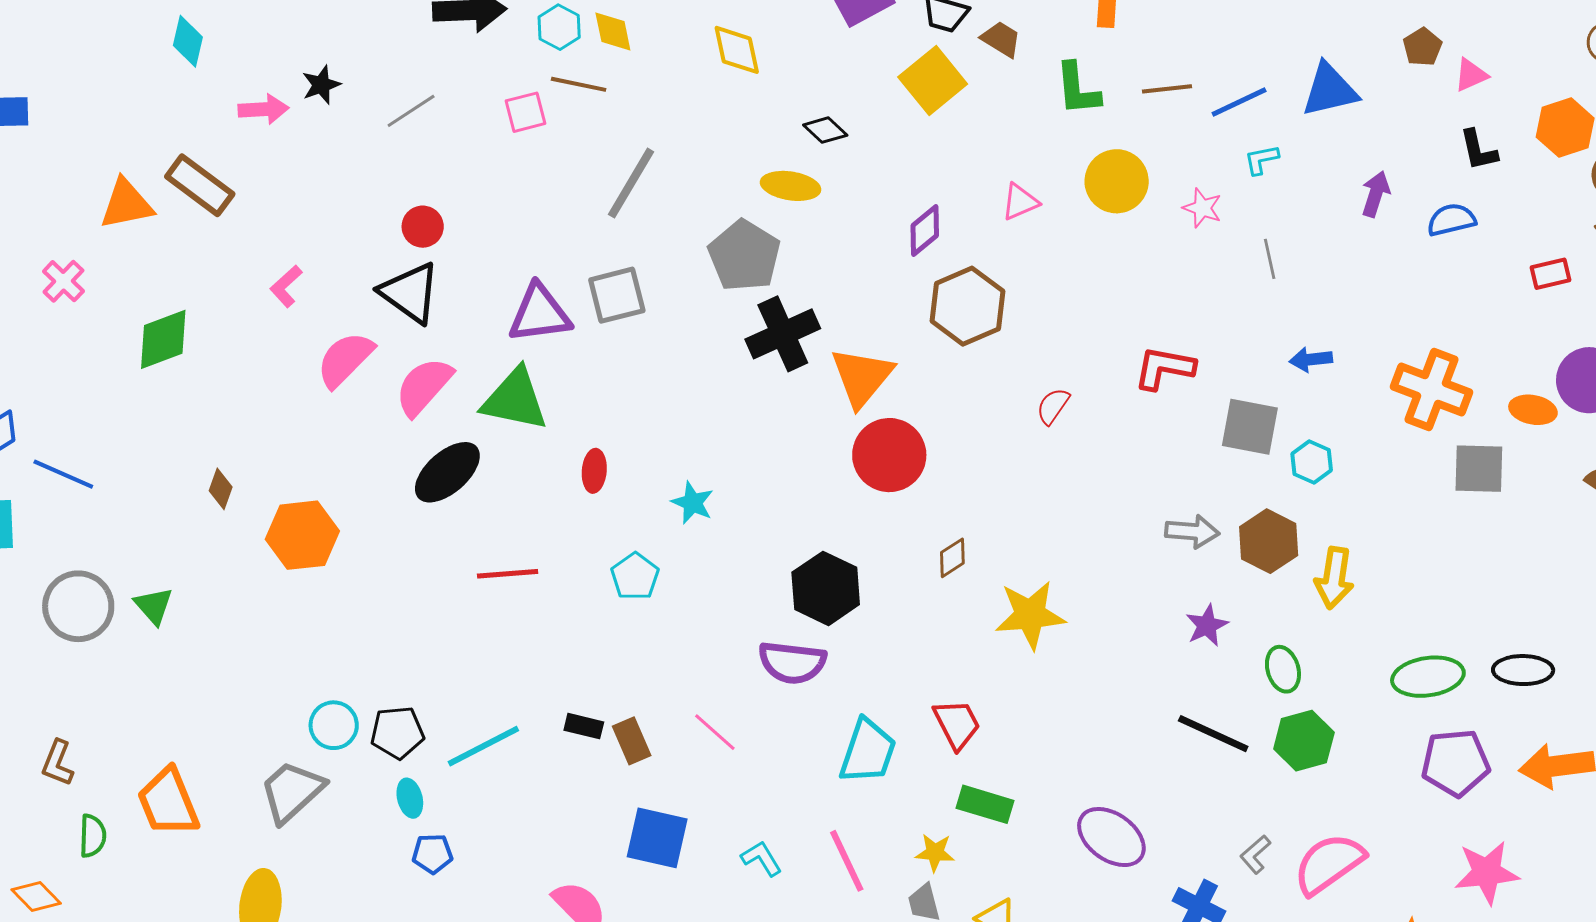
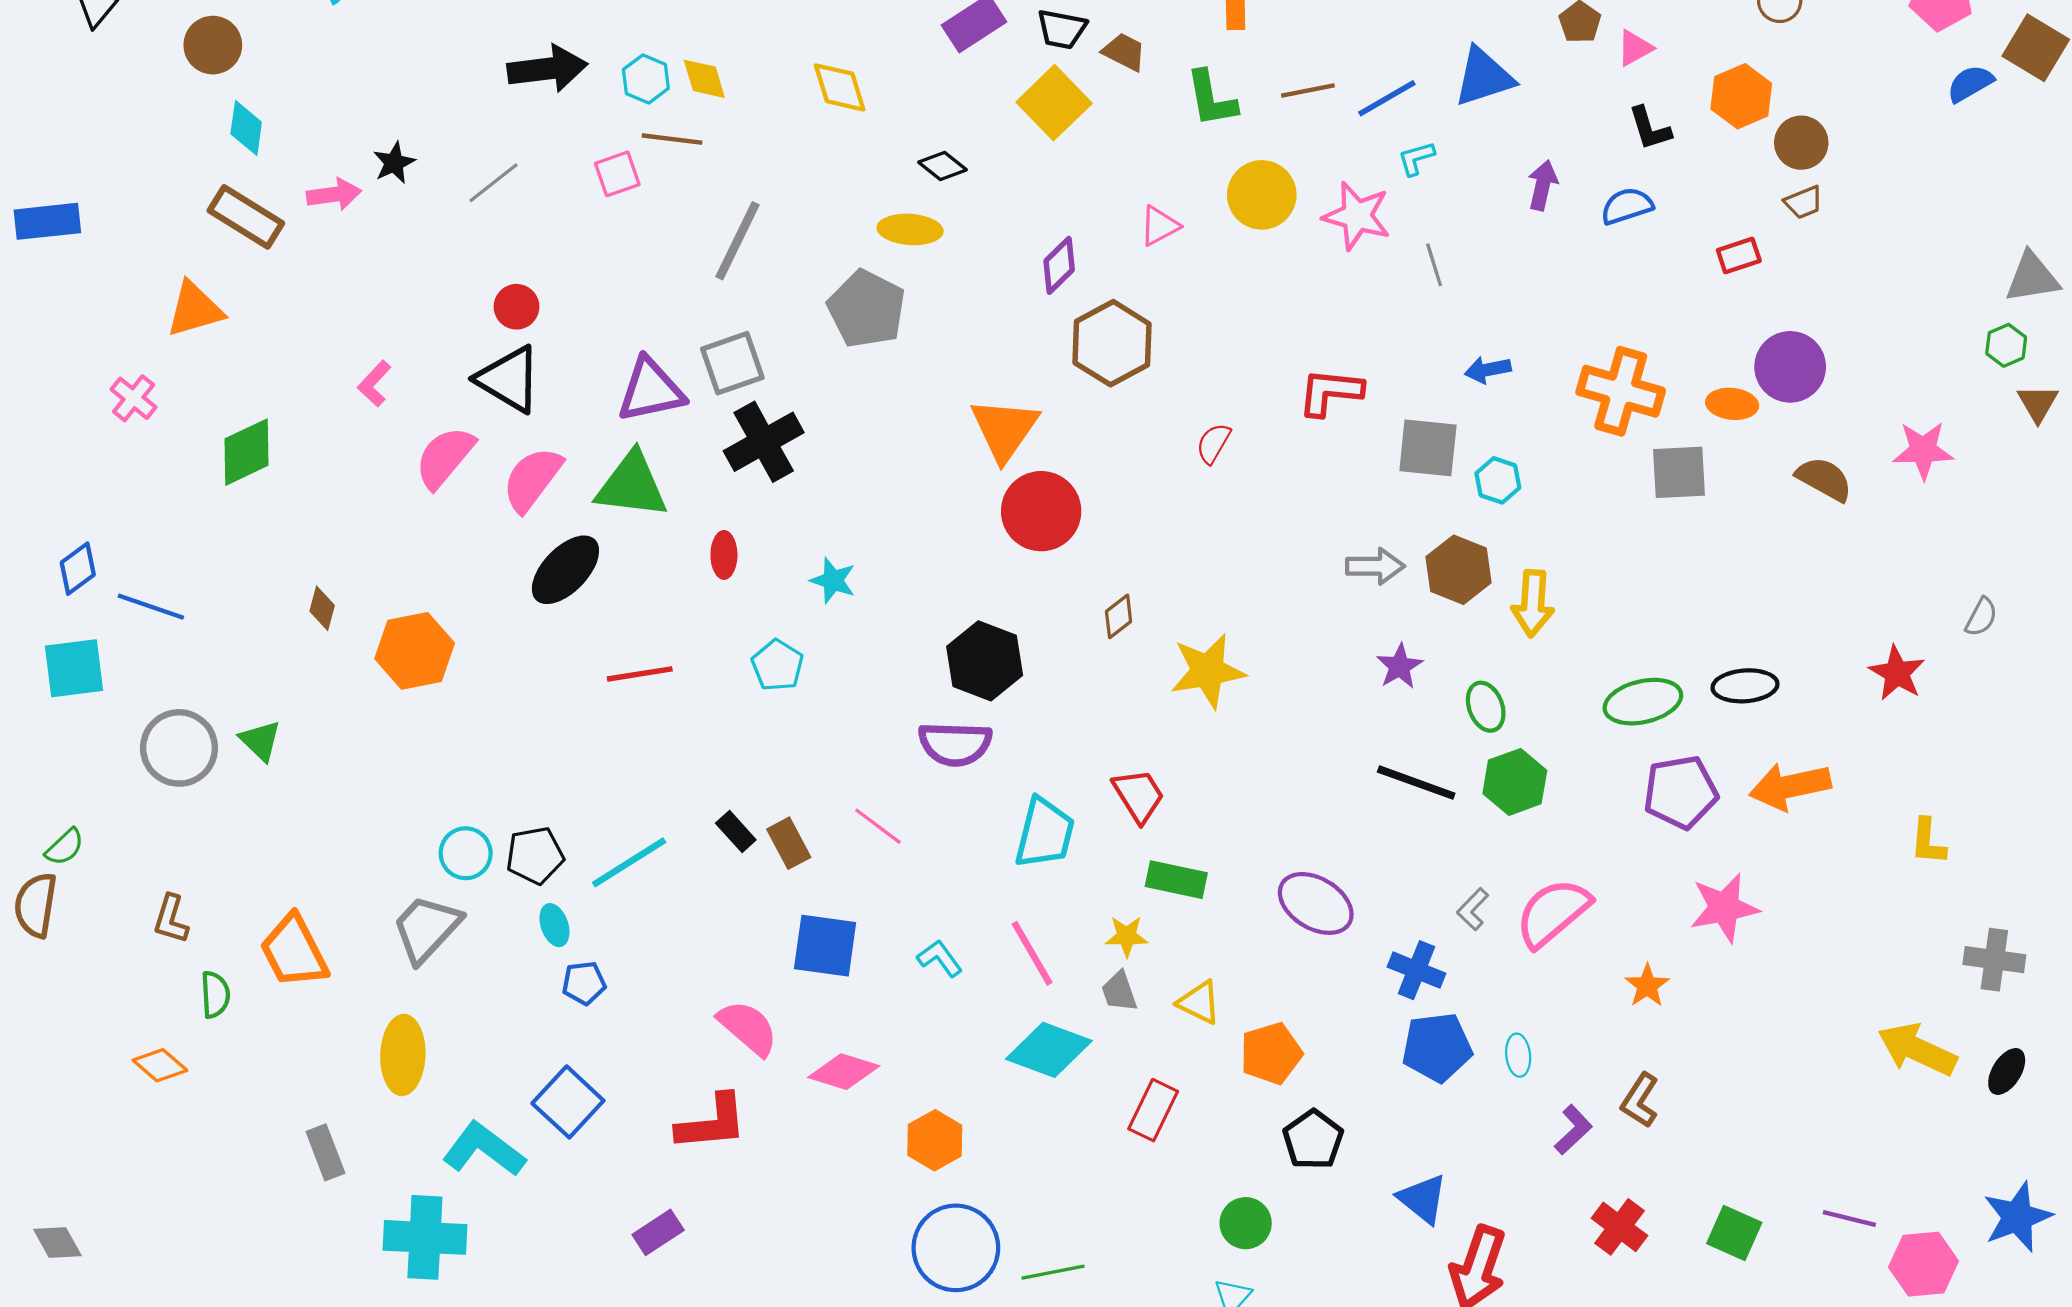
brown rectangle: (200, 185) -> (246, 217), moved
pink star: (1202, 208) -> (1357, 216), size x1.6
black cross: (783, 334) -> (764, 442), moved
black rectangle: (584, 726) -> (736, 831), turned 39

